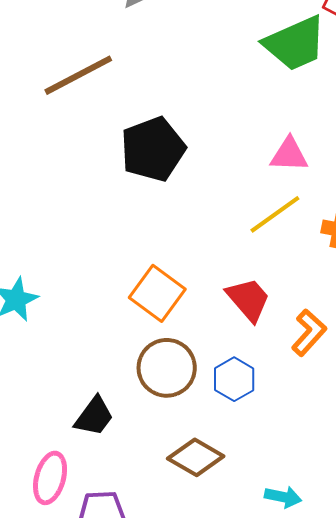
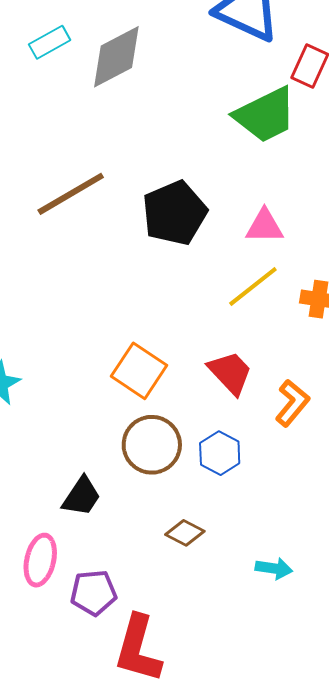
brown line: (78, 75) -> (71, 194), moved
black pentagon: (153, 149) -> (175, 213), moved
brown diamond: (196, 457) -> (185, 533), size x0.7

